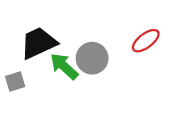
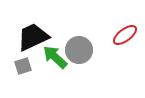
gray square: (15, 81) -> (23, 66), moved

